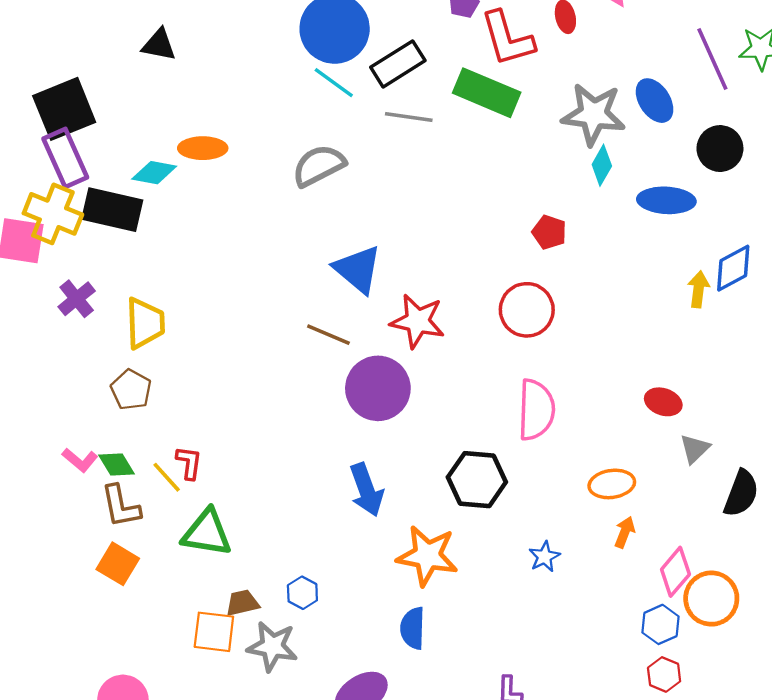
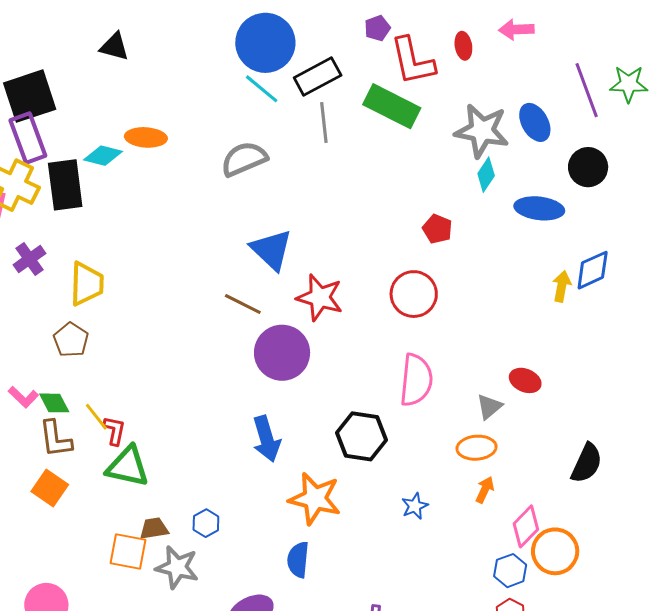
gray line: (409, 117) -> (324, 122), turned 72
black rectangle: (112, 210) -> (65, 185), turned 66
gray triangle: (695, 449) -> (489, 407), moved
red L-shape: (189, 463) -> (114, 431), moved

